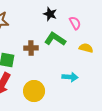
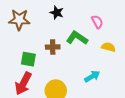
black star: (50, 14) -> (57, 13), moved
cyan arrow: (70, 77) -> (92, 76), turned -35

